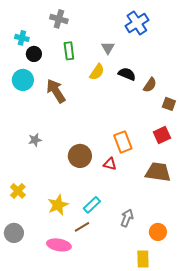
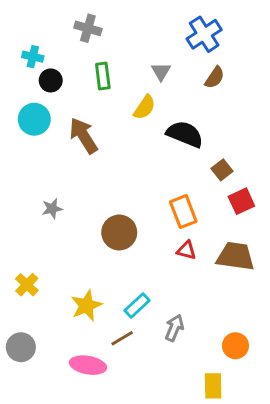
black semicircle: (127, 74) -> (185, 134), moved, size x1.4
brown semicircle: (150, 85) -> (215, 77), moved
brown square: (169, 104) -> (222, 170), moved, turned 32
red triangle: (110, 164) -> (186, 250), moved
gray arrow: (127, 218) -> (174, 328), moved

